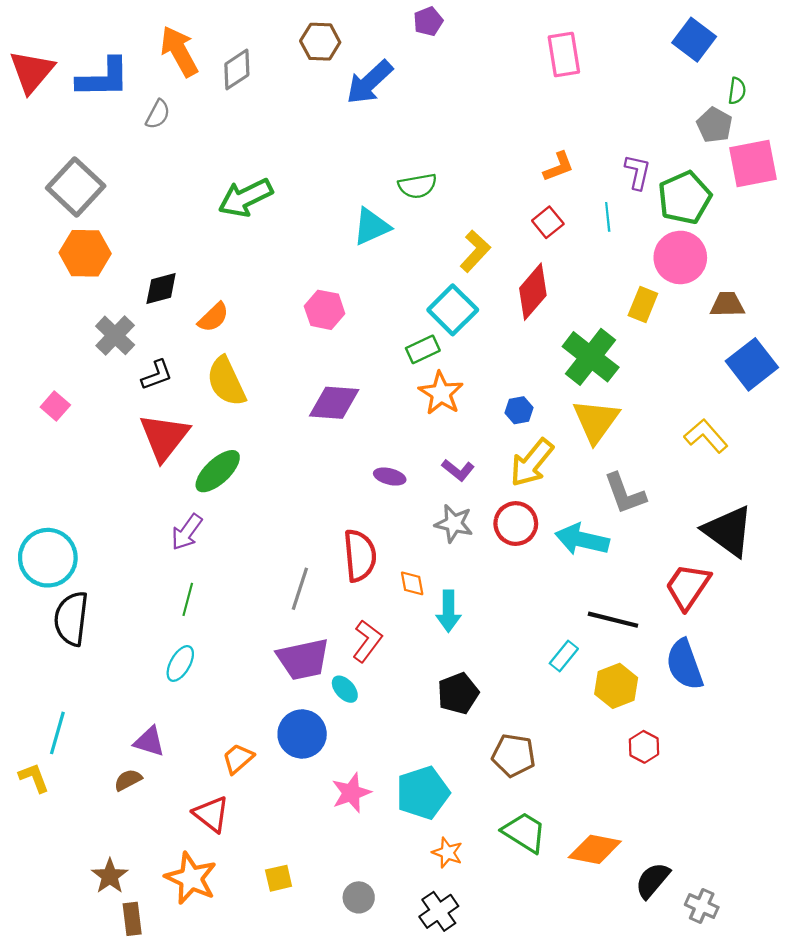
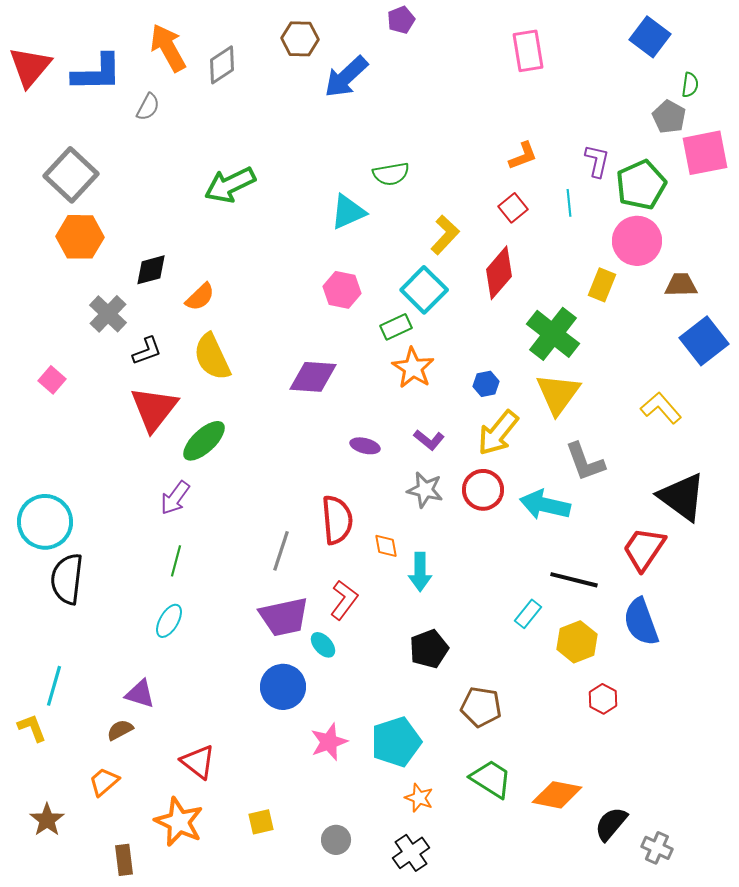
pink hexagon: (325, 310) -> (342, 290), moved
orange trapezoid: (238, 759) -> (104, 782), moved
brown star: (110, 876) -> (47, 820), moved

